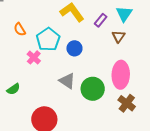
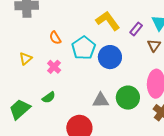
blue circle: (74, 48) -> (110, 57), size x1.5
pink cross: (34, 57) -> (54, 67), moved
gray triangle: (67, 81) -> (101, 100), moved, turned -36

